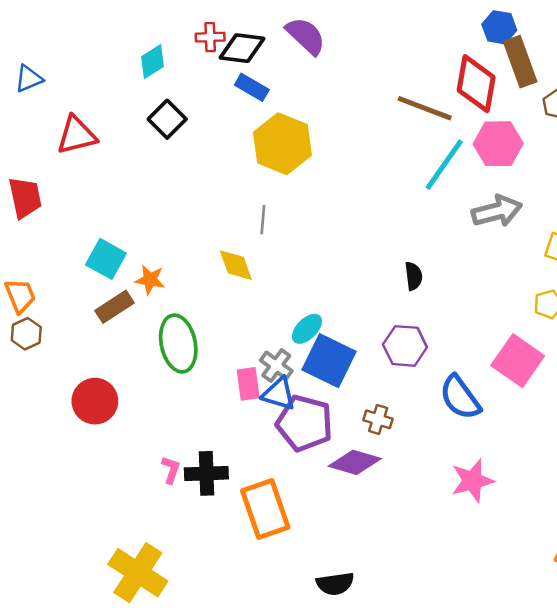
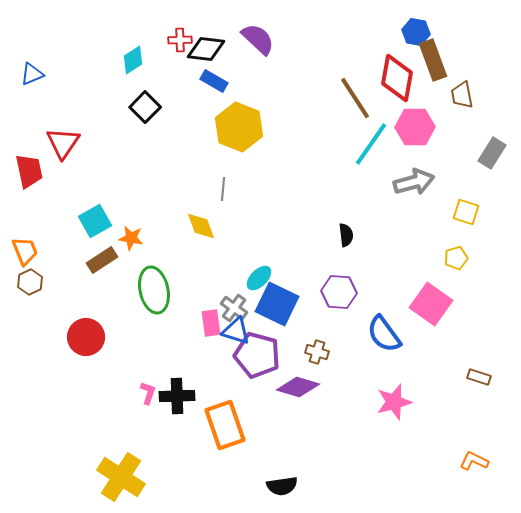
brown line: (425, 108) -> (355, 98), turned 36
red triangle: (77, 135) -> (63, 143), moved, turned -42
cyan square: (106, 259) -> (95, 221), turned 32

